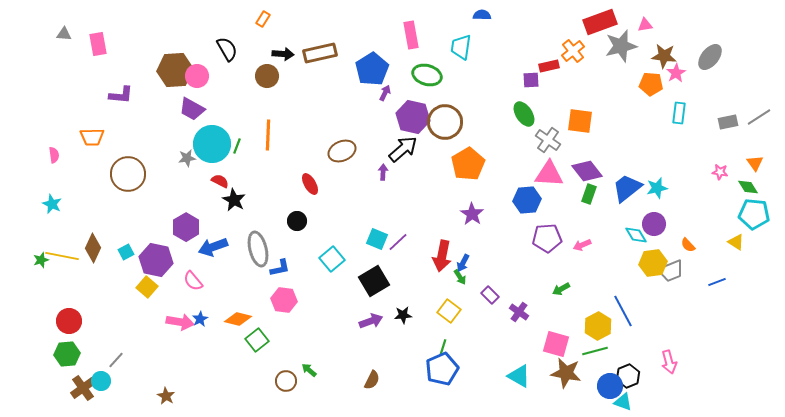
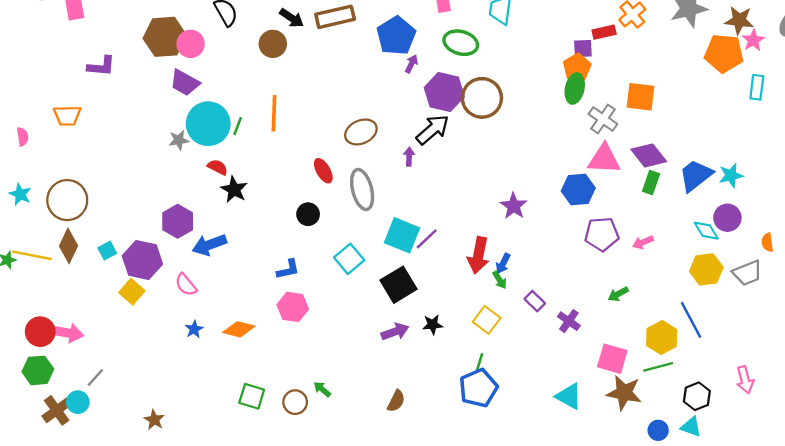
black arrow: (283, 54) -> (292, 18), turned 30
orange pentagon: (651, 84) -> (724, 53), size x1.4
green ellipse: (524, 114) -> (575, 88), turned 45
orange pentagon: (468, 164) -> (577, 67), moved, size x0.7
brown circle: (128, 174) -> (67, 200), moved
cyan square: (377, 239) -> (402, 235), size x1.4
orange semicircle: (688, 245) -> (767, 242), turned 35
gray ellipse: (258, 249) -> (362, 190), moved
yellow hexagon: (653, 263) -> (706, 269), moved
pink arrow: (180, 322) -> (67, 333), moved
green square: (257, 340) -> (252, 396), moved, turned -35
blue circle: (610, 386) -> (658, 430), moved, size x0.7

